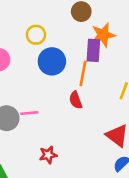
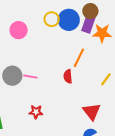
purple rectangle: (93, 50) -> (88, 24), moved
blue circle: (52, 61) -> (69, 20), moved

